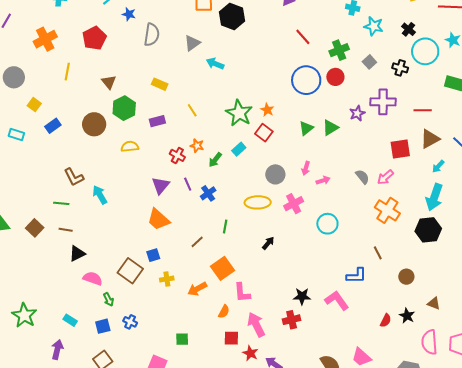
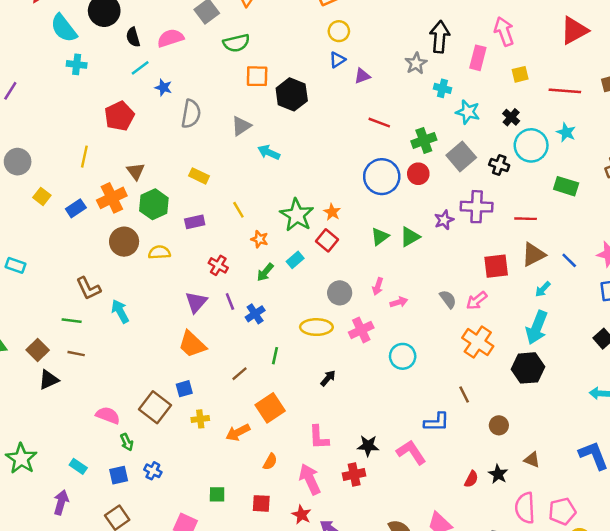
red line: (303, 37) -> (379, 123), turned -30
orange cross: (45, 39) -> (112, 198), moved
gray square: (369, 62) -> (461, 156), size x1.6
brown circle: (94, 124) -> (124, 242), moved
blue rectangle: (53, 126) -> (76, 208), moved
cyan rectangle: (16, 135) -> (15, 265), moved
orange star: (197, 146) -> (259, 239), moved
black triangle: (77, 253) -> (49, 380), moved
pink L-shape: (242, 293) -> (319, 437), moved
red square: (231, 338) -> (261, 503), moved

